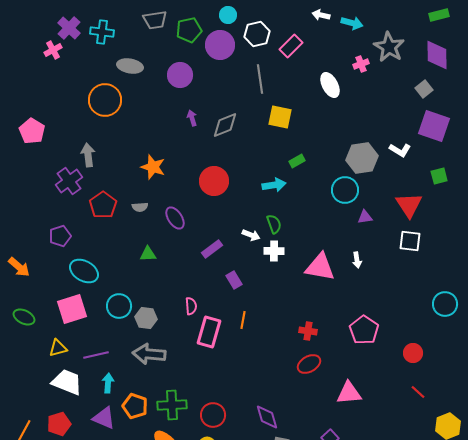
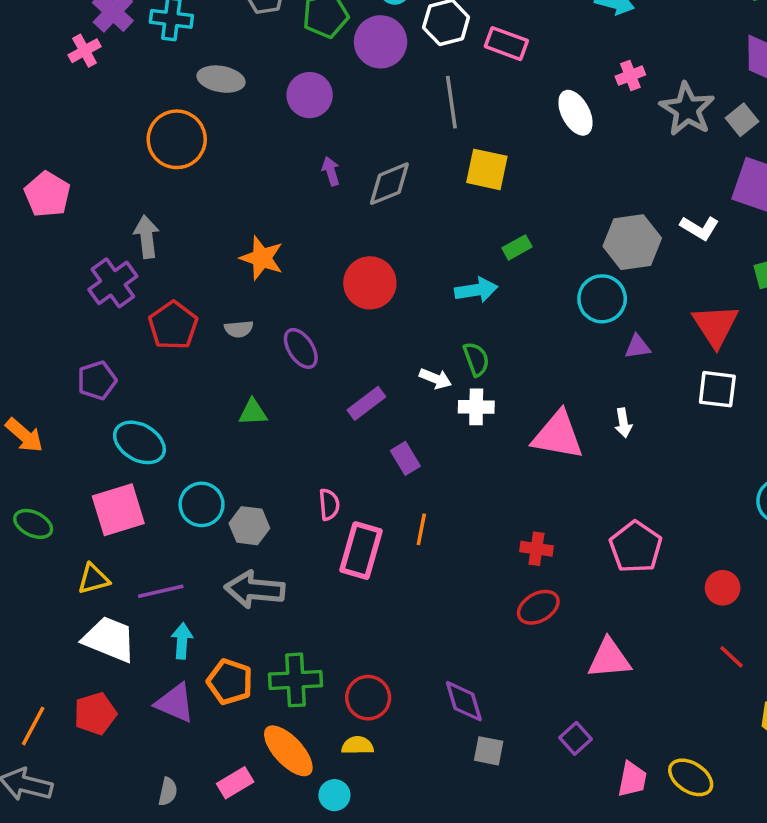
pink rectangle: (291, 46) -> (506, 44), turned 65
gray star: (389, 47) -> (687, 109), moved

